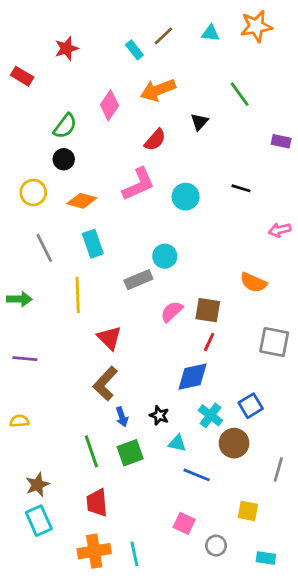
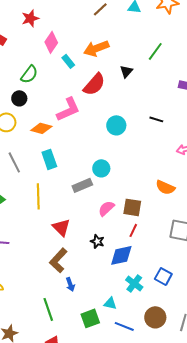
cyan rectangle: (134, 50) -> (68, 61), moved
green line: (240, 94) -> (155, 51), turned 72
pink diamond: (109, 105) -> (51, 42), moved
red semicircle: (155, 140) -> (94, 84), size x1.4
black circle: (64, 159) -> (19, 98), moved
pink L-shape: (138, 184) -> (68, 109), moved
blue square: (251, 406) -> (163, 276), turned -30
black star: (159, 415) -> (97, 241), moved
brown circle: (234, 443) -> (155, 317), moved
green square: (130, 453) -> (90, 318), moved

